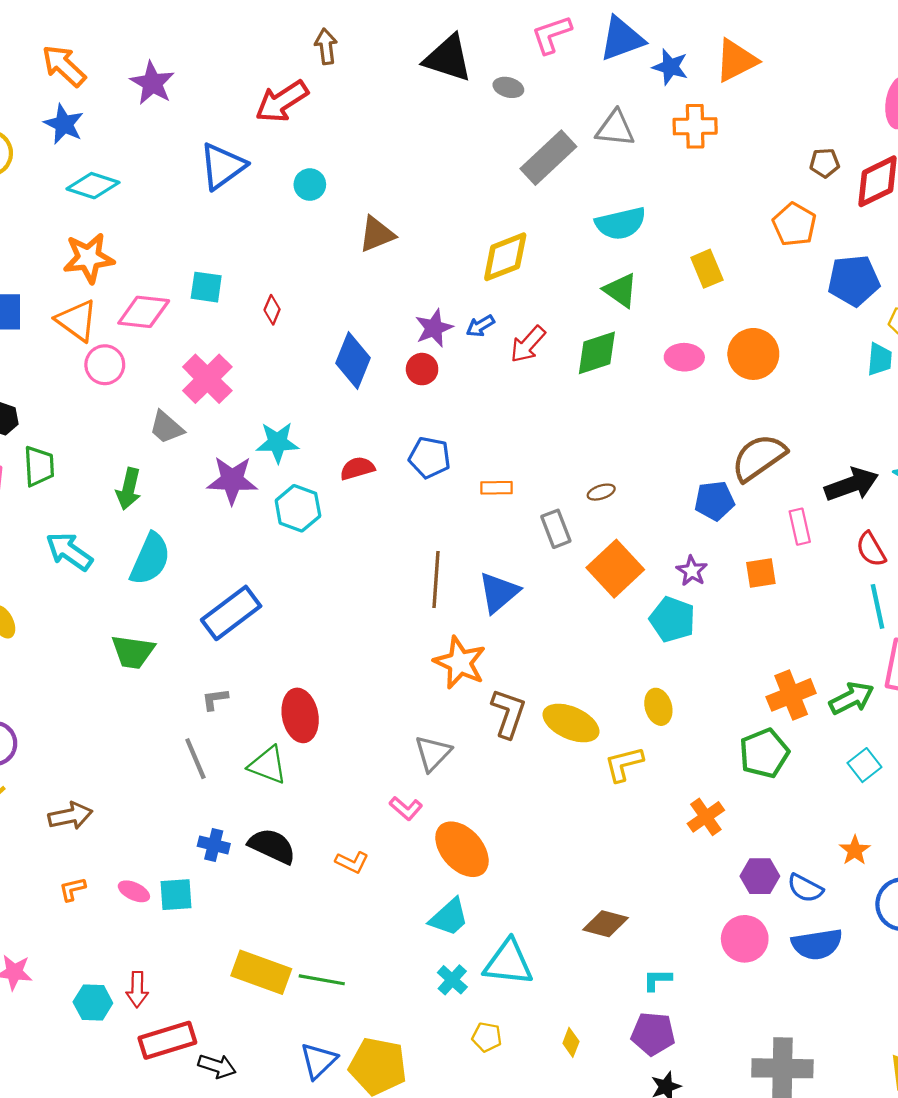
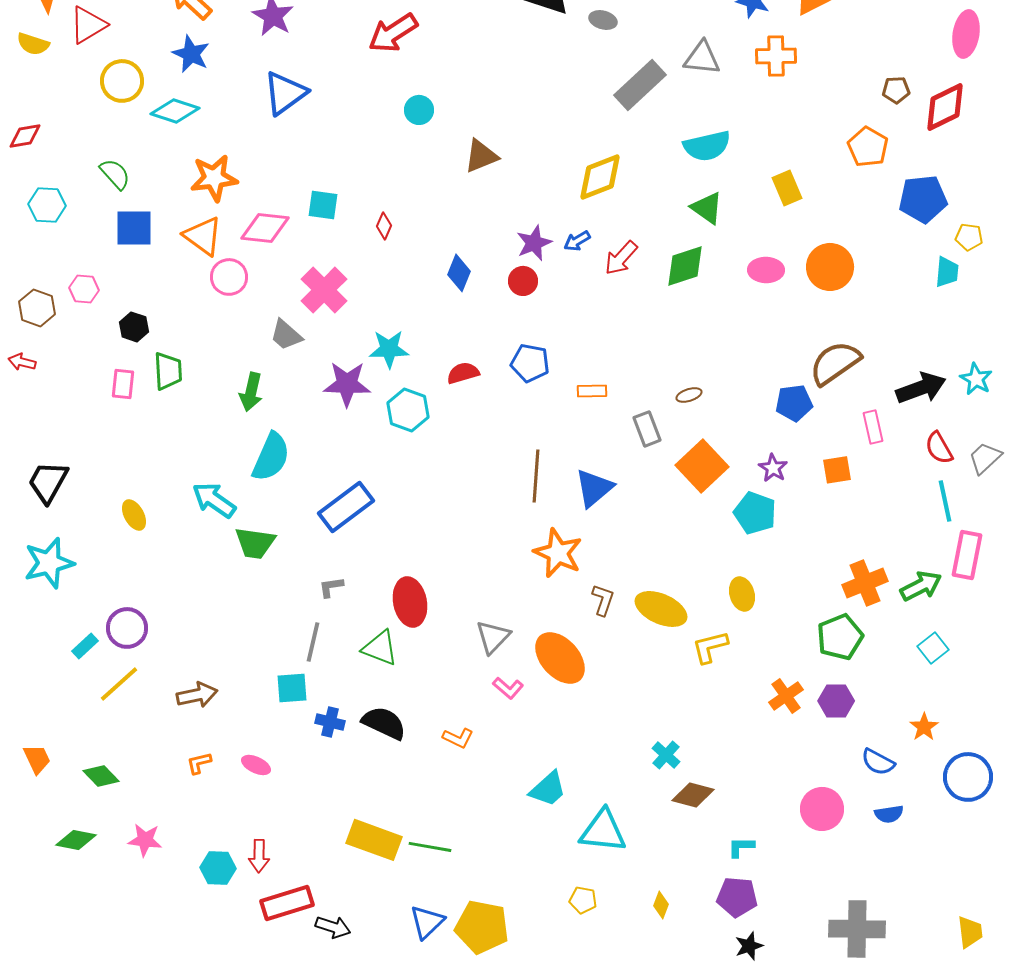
blue triangle: (222, 166) -> (285, 93), moved
cyan diamond: (93, 186) -> (175, 111), moved
blue diamond: (353, 360) -> (459, 273), size x0.7
cyan arrow: (69, 551) -> (214, 500), moved
brown L-shape: (508, 713) -> (603, 600), size x0.7
gray triangle: (433, 753) -> (493, 637), moved
gray line: (195, 759) -> (313, 642), turned 36
orange ellipse: (462, 849) -> (560, 658), moved
purple hexagon: (760, 876) -> (836, 701), moved
cyan square: (176, 895) -> (292, 688), moved
blue semicircle: (817, 944) -> (889, 814), size x0.6
cyan cross: (452, 980) -> (666, 755), moved

